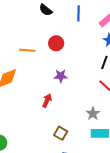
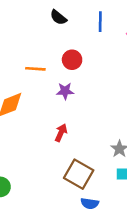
purple star: (61, 76) -> (65, 91), moved
brown square: (61, 133) -> (79, 174), size x1.6

